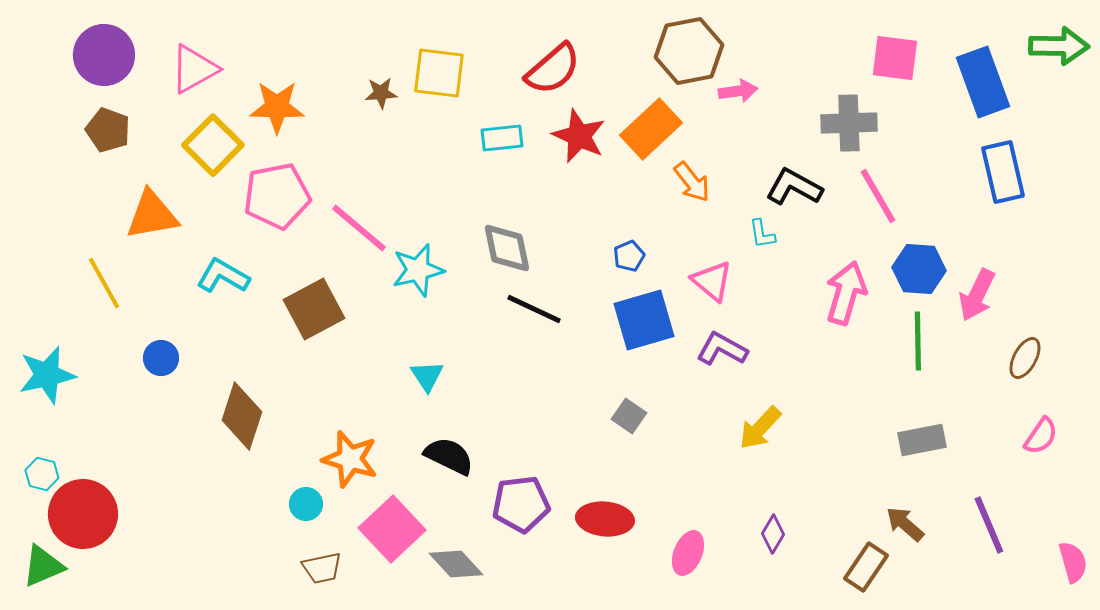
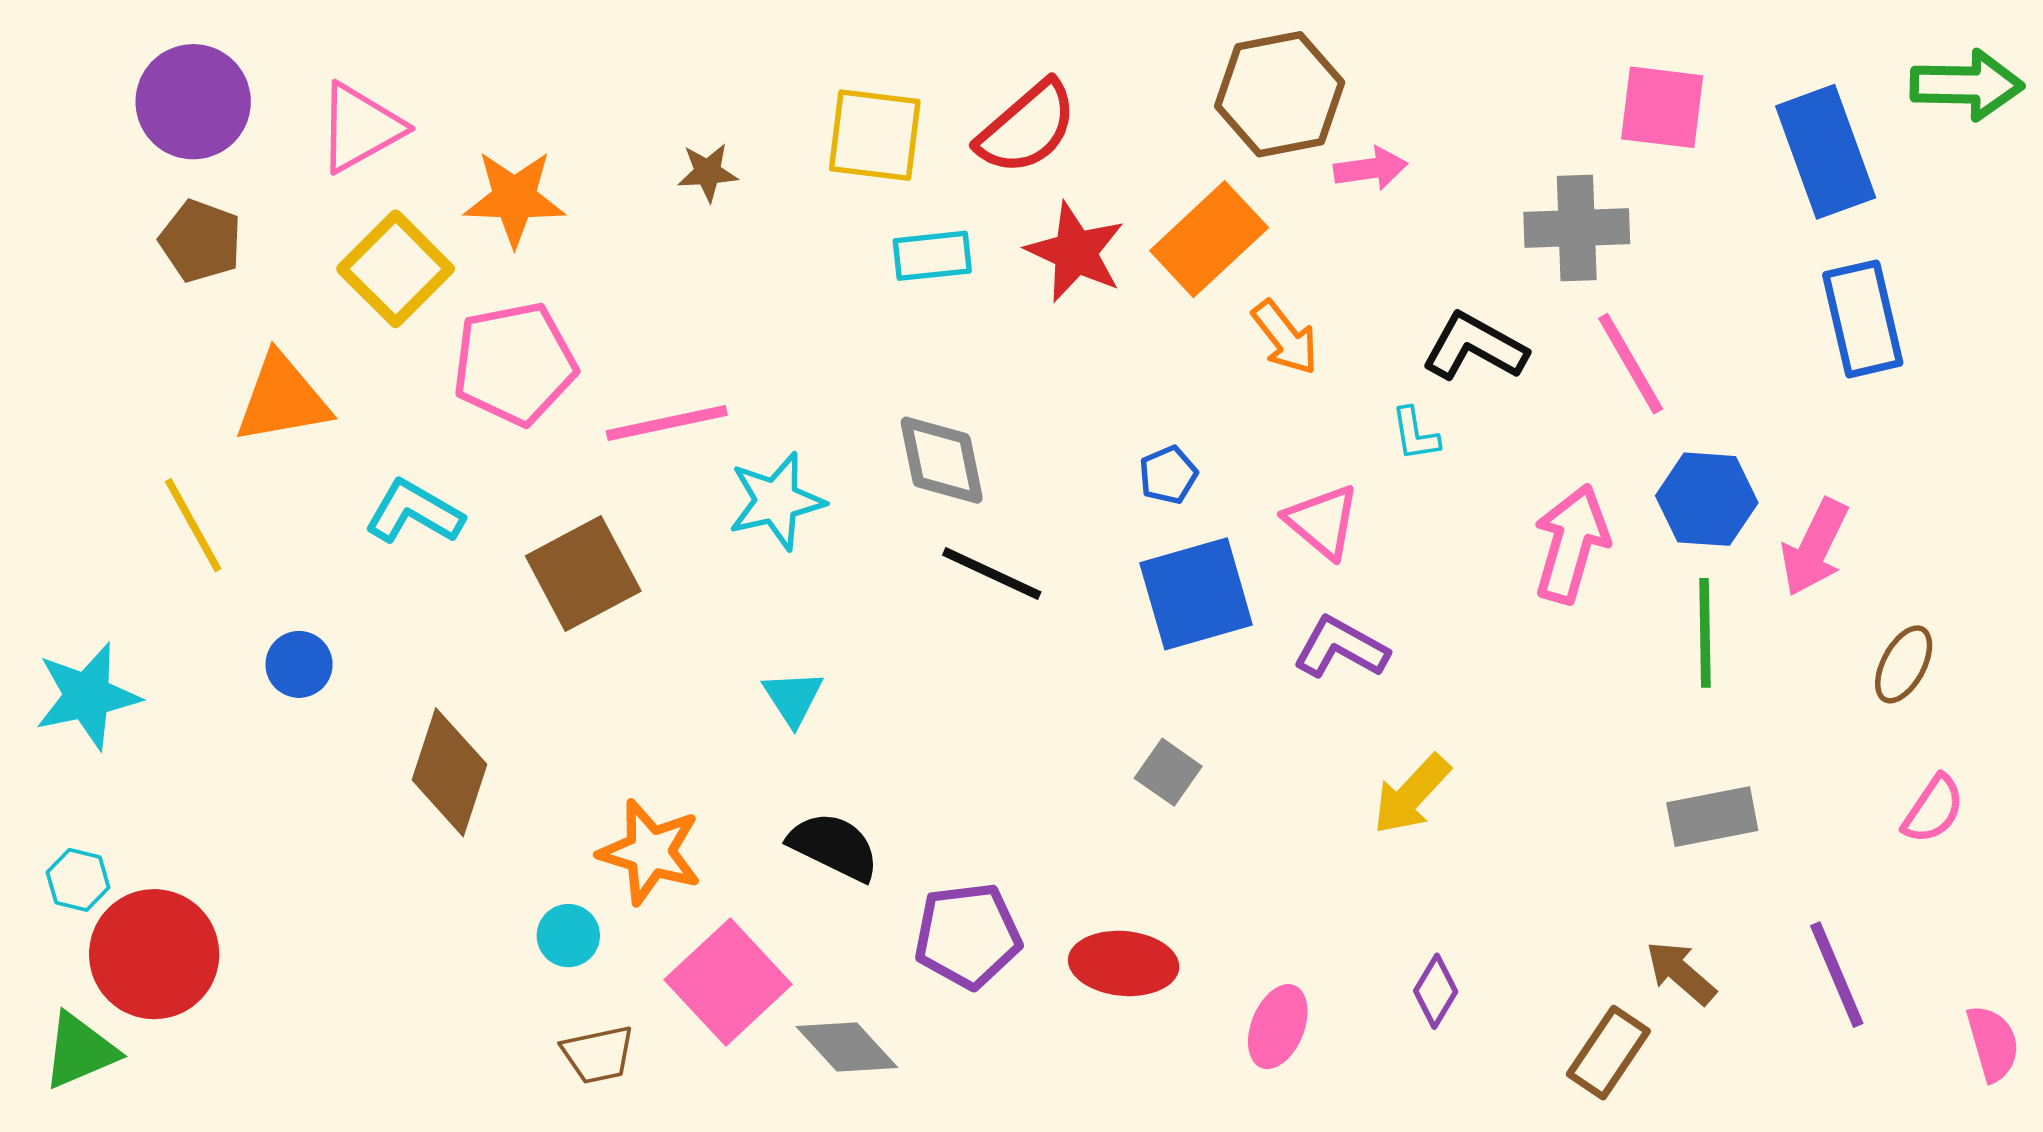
yellow square: (439, 73) -> (875, 135), moved
pink line: (359, 228) -> (667, 423), turned -52

